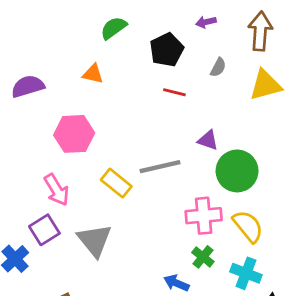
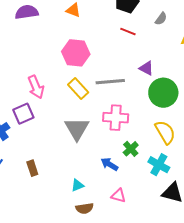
pink hexagon: (74, 134) -> (76, 53), moved
pink cross: (204, 216) -> (116, 118), moved
gray triangle: (94, 240) -> (77, 129), moved

